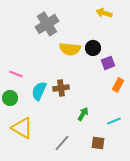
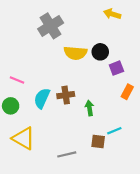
green arrow: (83, 114) -> (89, 108), moved, turned -40
cyan line: (114, 121) -> (114, 131), moved
gray line: (62, 143) -> (67, 154), turned 36
brown square: (98, 143) -> (98, 142), moved

